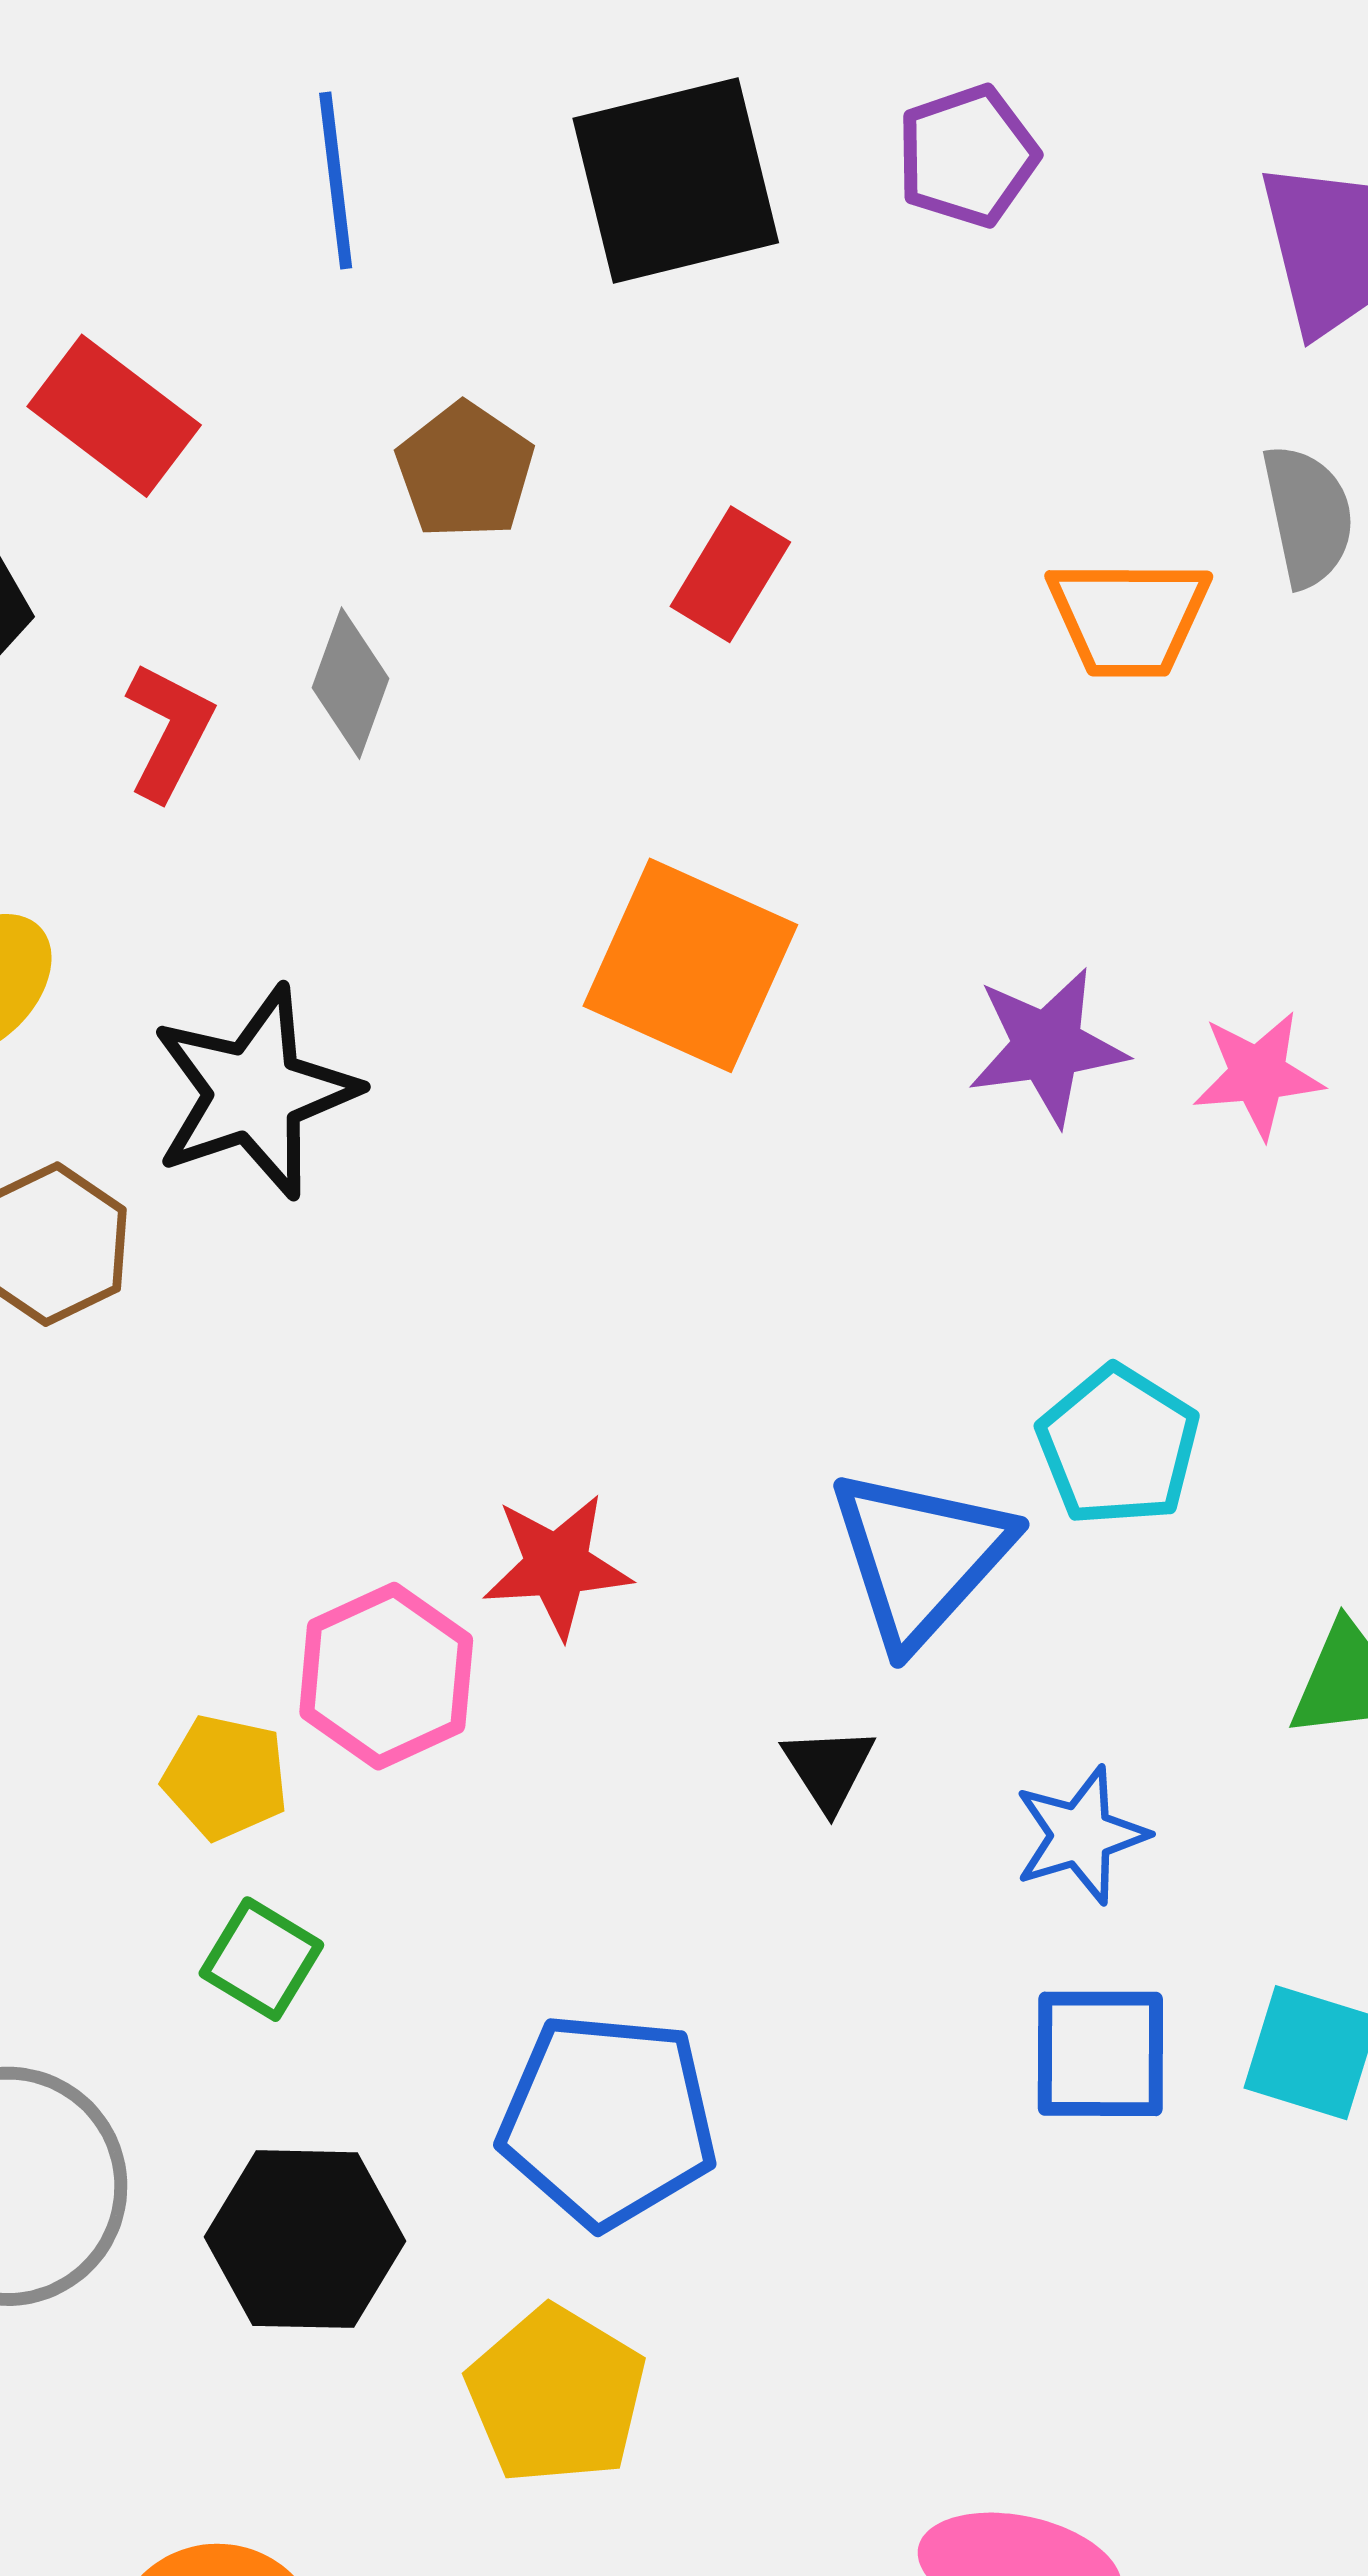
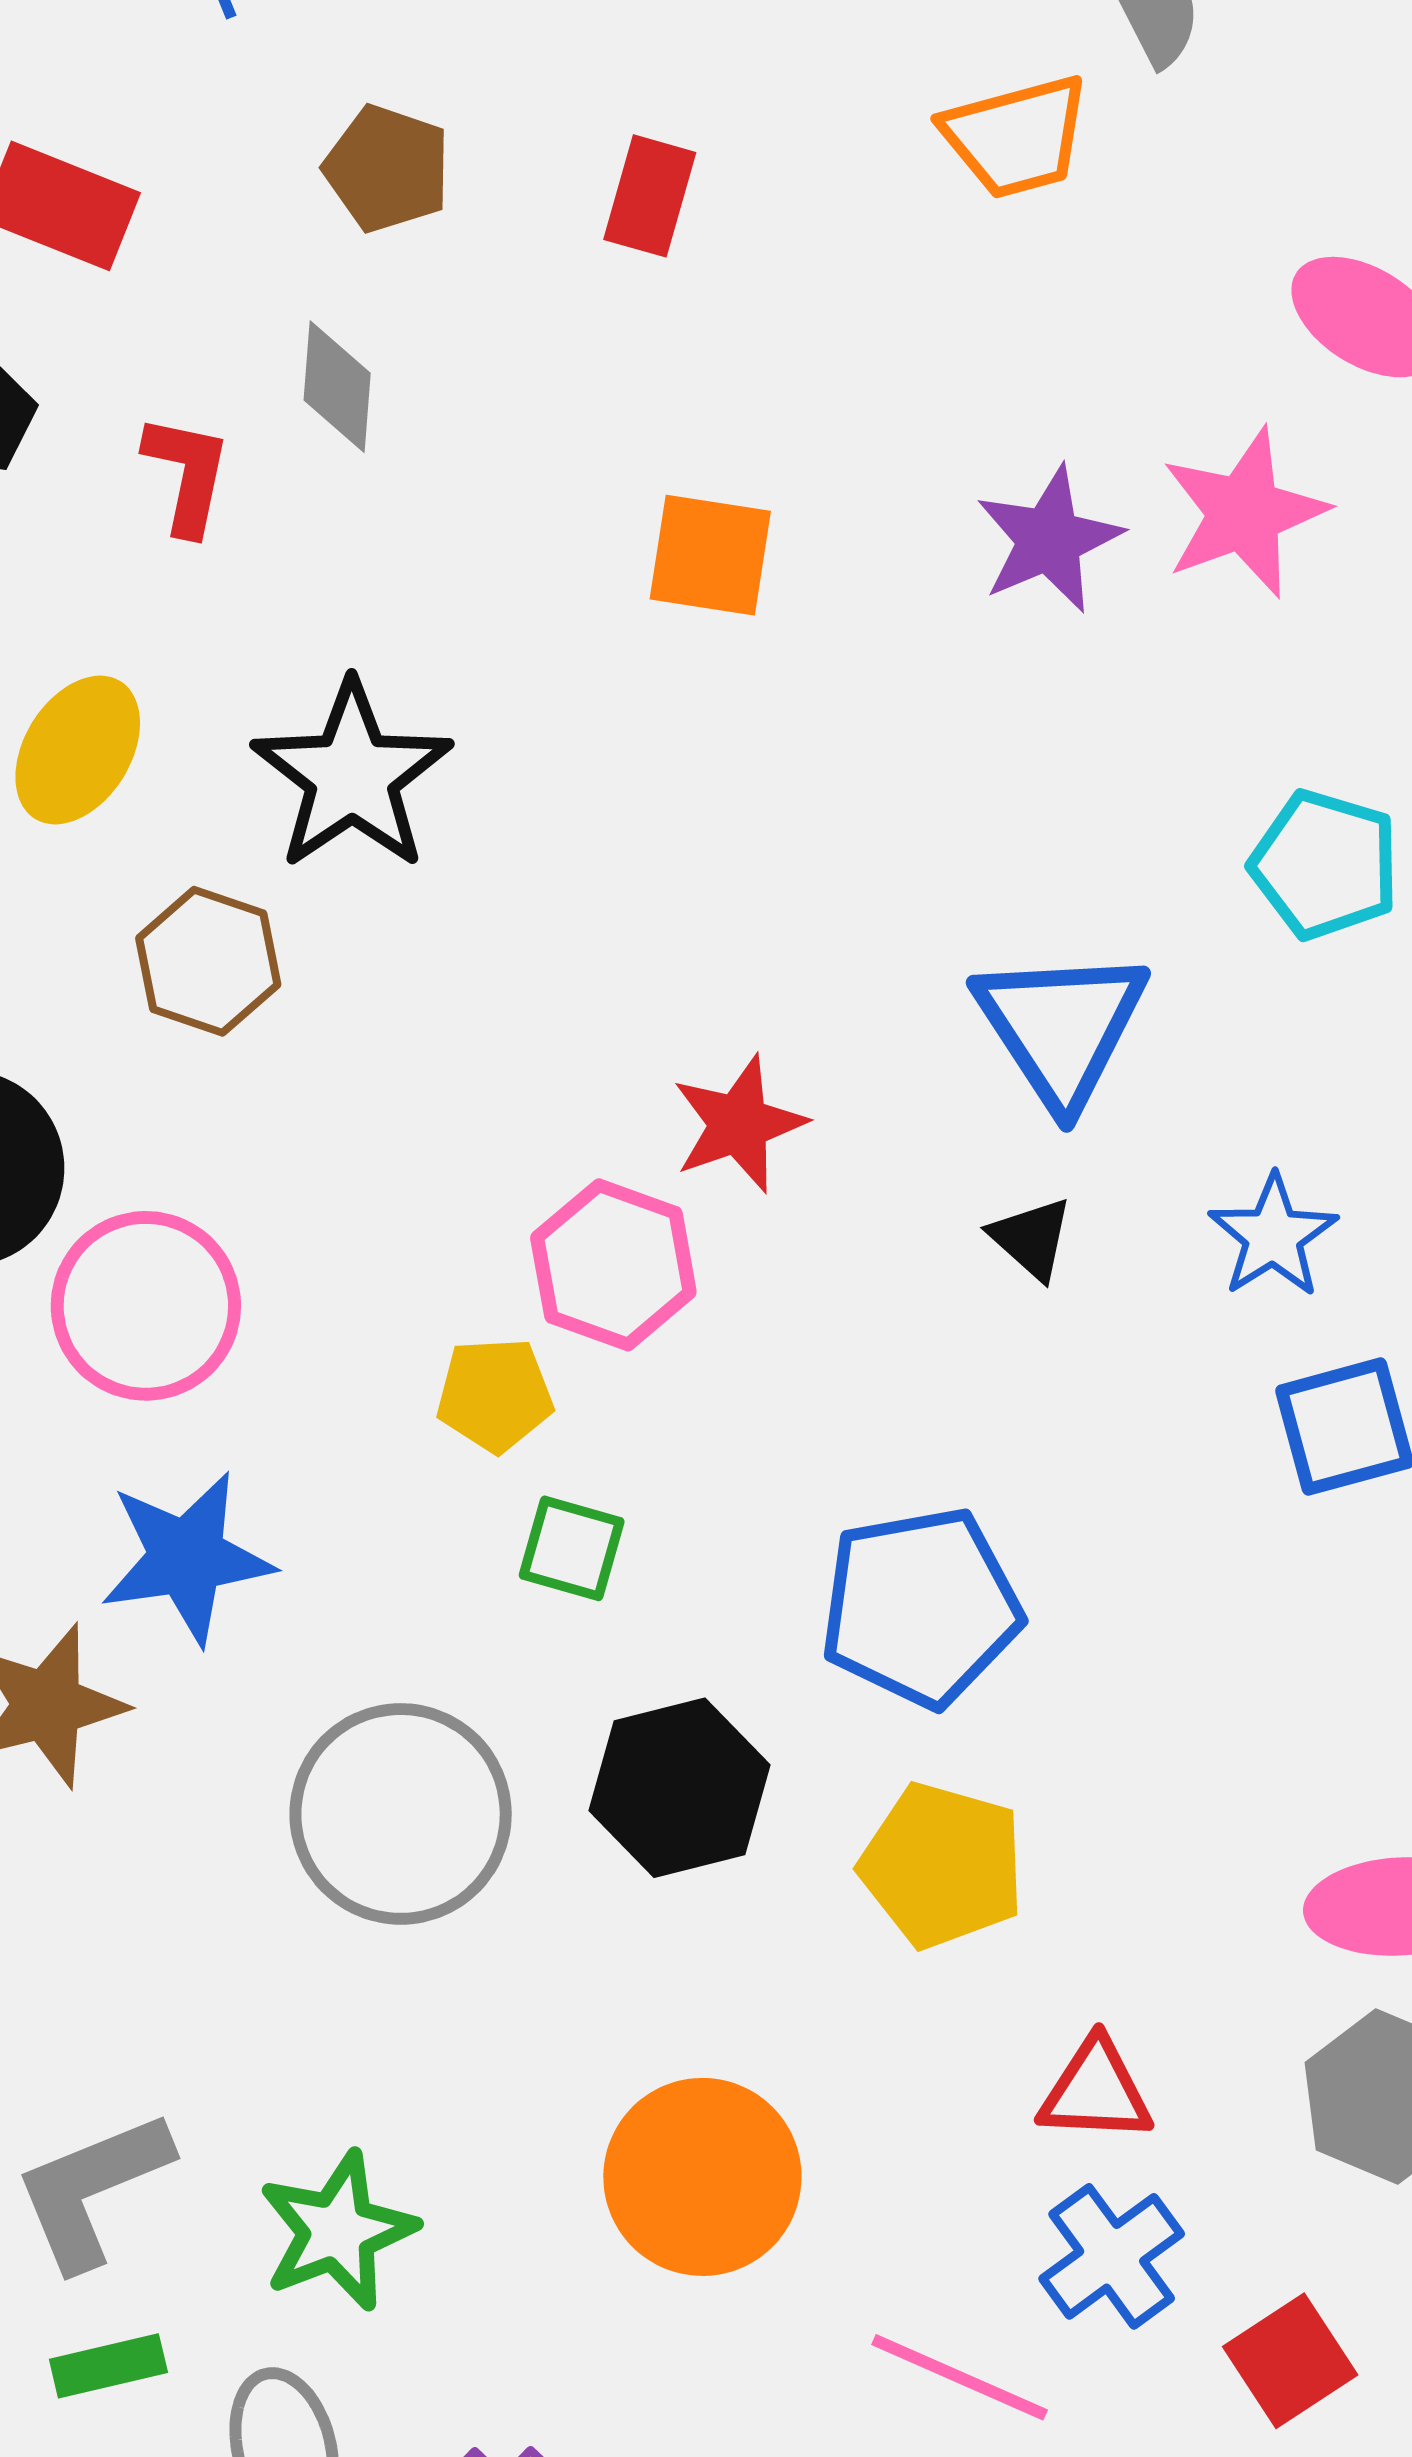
orange square: (690, 965) -> (710, 555), size x0.7
pink star: (1258, 1074) -> (1244, 513), size x1.4
cyan pentagon: (1118, 1446) -> (1325, 865), moved

